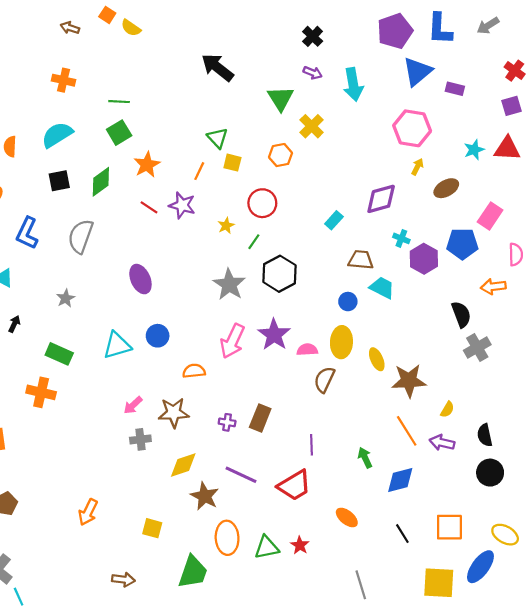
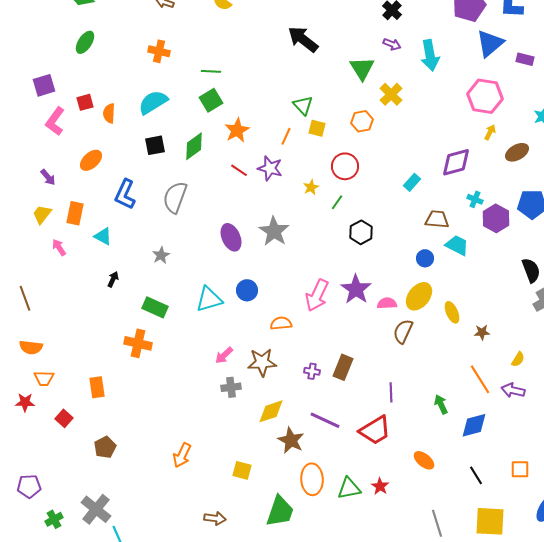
black hexagon: (279, 274) -> (361, 232), size x0.7
gray star: (229, 284) -> (274, 231), moved
yellow ellipse: (341, 342) -> (419, 296), turned 36
brown star: (409, 381) -> (482, 332), size x0.5
orange square: (449, 527) -> (520, 469), size x0.7
yellow square: (439, 583) -> (490, 521), moved

